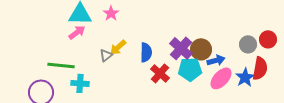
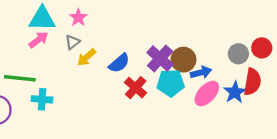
blue semicircle: (146, 52) -> (119, 63), turned 48
gray triangle: (106, 55) -> (72, 42), moved

